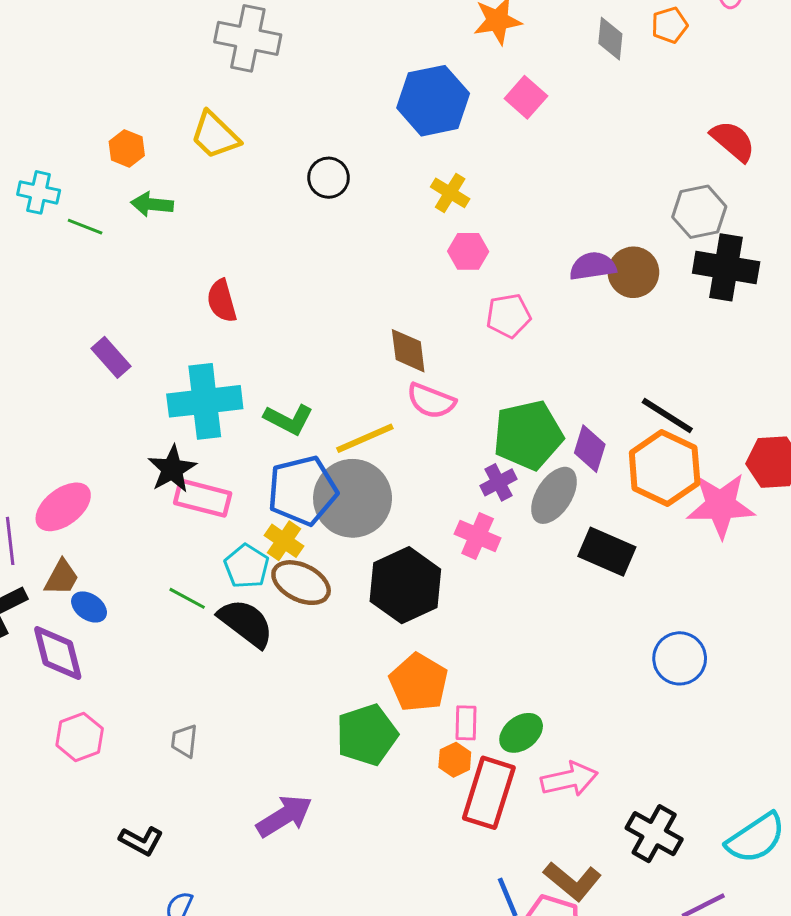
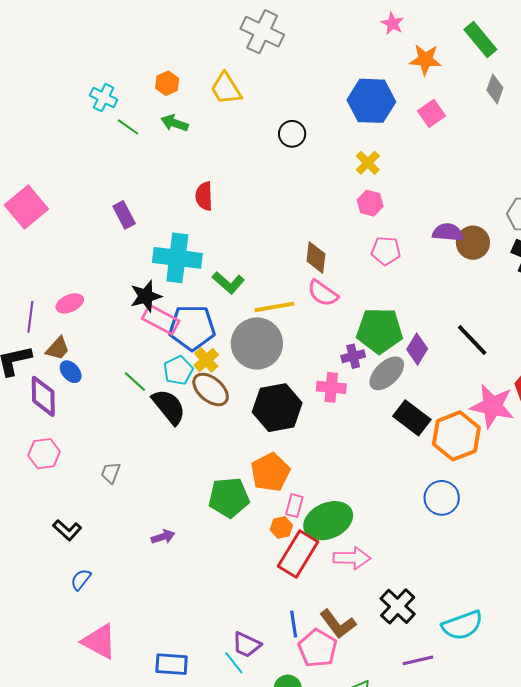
orange hexagon: (665, 468) -> (456, 436), moved
blue pentagon: (302, 491) -> (192, 328), moved
pink ellipse: (63, 507) -> (70, 303), size x0.7
pink cross: (478, 536) -> (331, 387), turned -32
green ellipse: (521, 733) -> (328, 521), size x1.6
purple arrow: (284, 816) -> (163, 537), size x0.6

